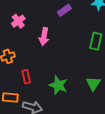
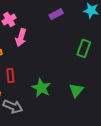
pink arrow: (44, 37) -> (21, 38), moved

